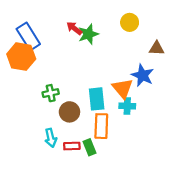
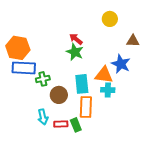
red arrow: (74, 28) -> (76, 39), moved
green star: (88, 34) -> (75, 52), moved, turned -30
blue rectangle: (28, 37) -> (24, 68), moved, turned -55
orange triangle: (123, 88) -> (104, 75), turned -42

